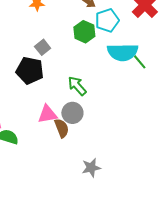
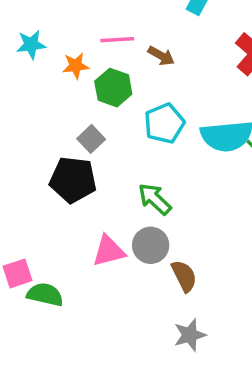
cyan pentagon: (107, 20) -> (164, 123), moved
green hexagon: (84, 32) -> (113, 88), moved
brown semicircle: (62, 128) -> (184, 276), moved

